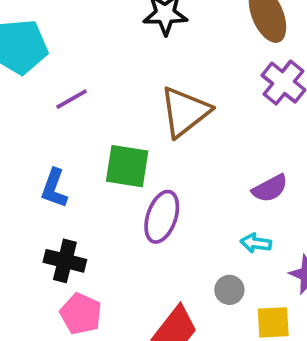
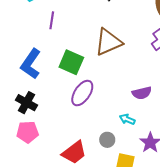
purple line: (72, 99) -> (52, 20), turned -66
blue L-shape: (54, 188) -> (31, 64), size x1.4
pink pentagon: (81, 314) -> (28, 132), turned 30

